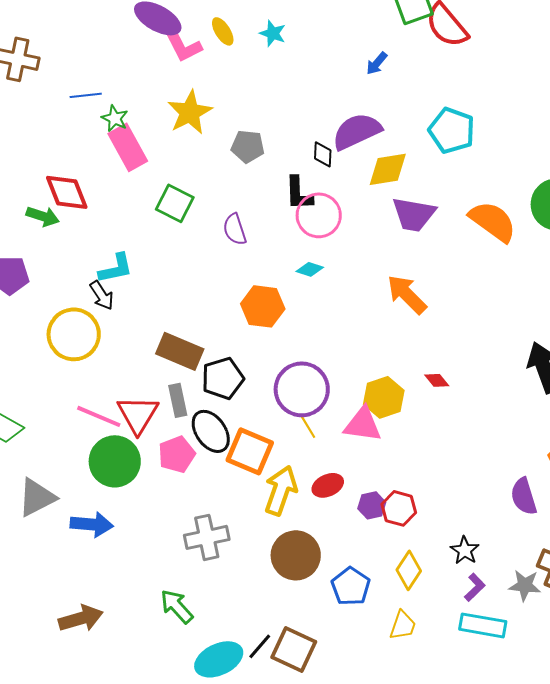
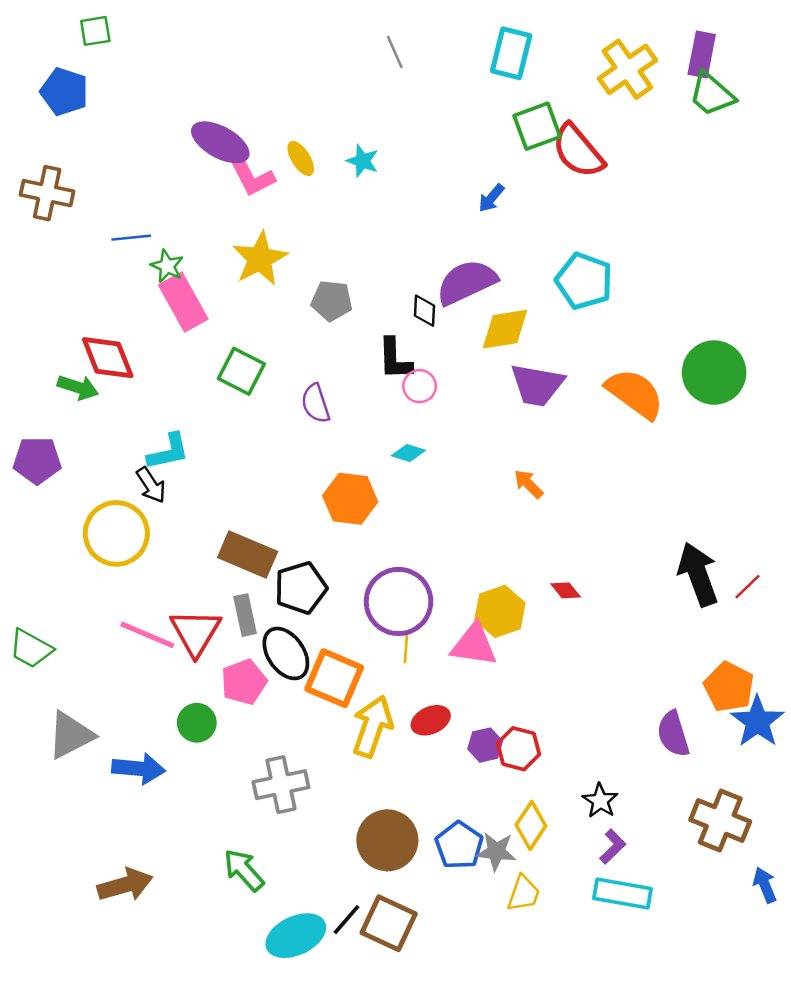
pink circle: (319, 215) -> (420, 386), size x0.6
orange arrow: (407, 294) -> (528, 484), size x0.6
yellow line: (308, 426) -> (406, 647), turned 35
green circle: (115, 461) -> (197, 723), moved, size x0.6
brown circle: (296, 555) -> (387, 840), moved
gray star: (525, 585) -> (496, 851), moved

